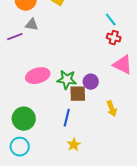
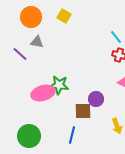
purple line: (15, 37) -> (20, 54), turned 63
green star: (67, 80) -> (59, 85), moved

